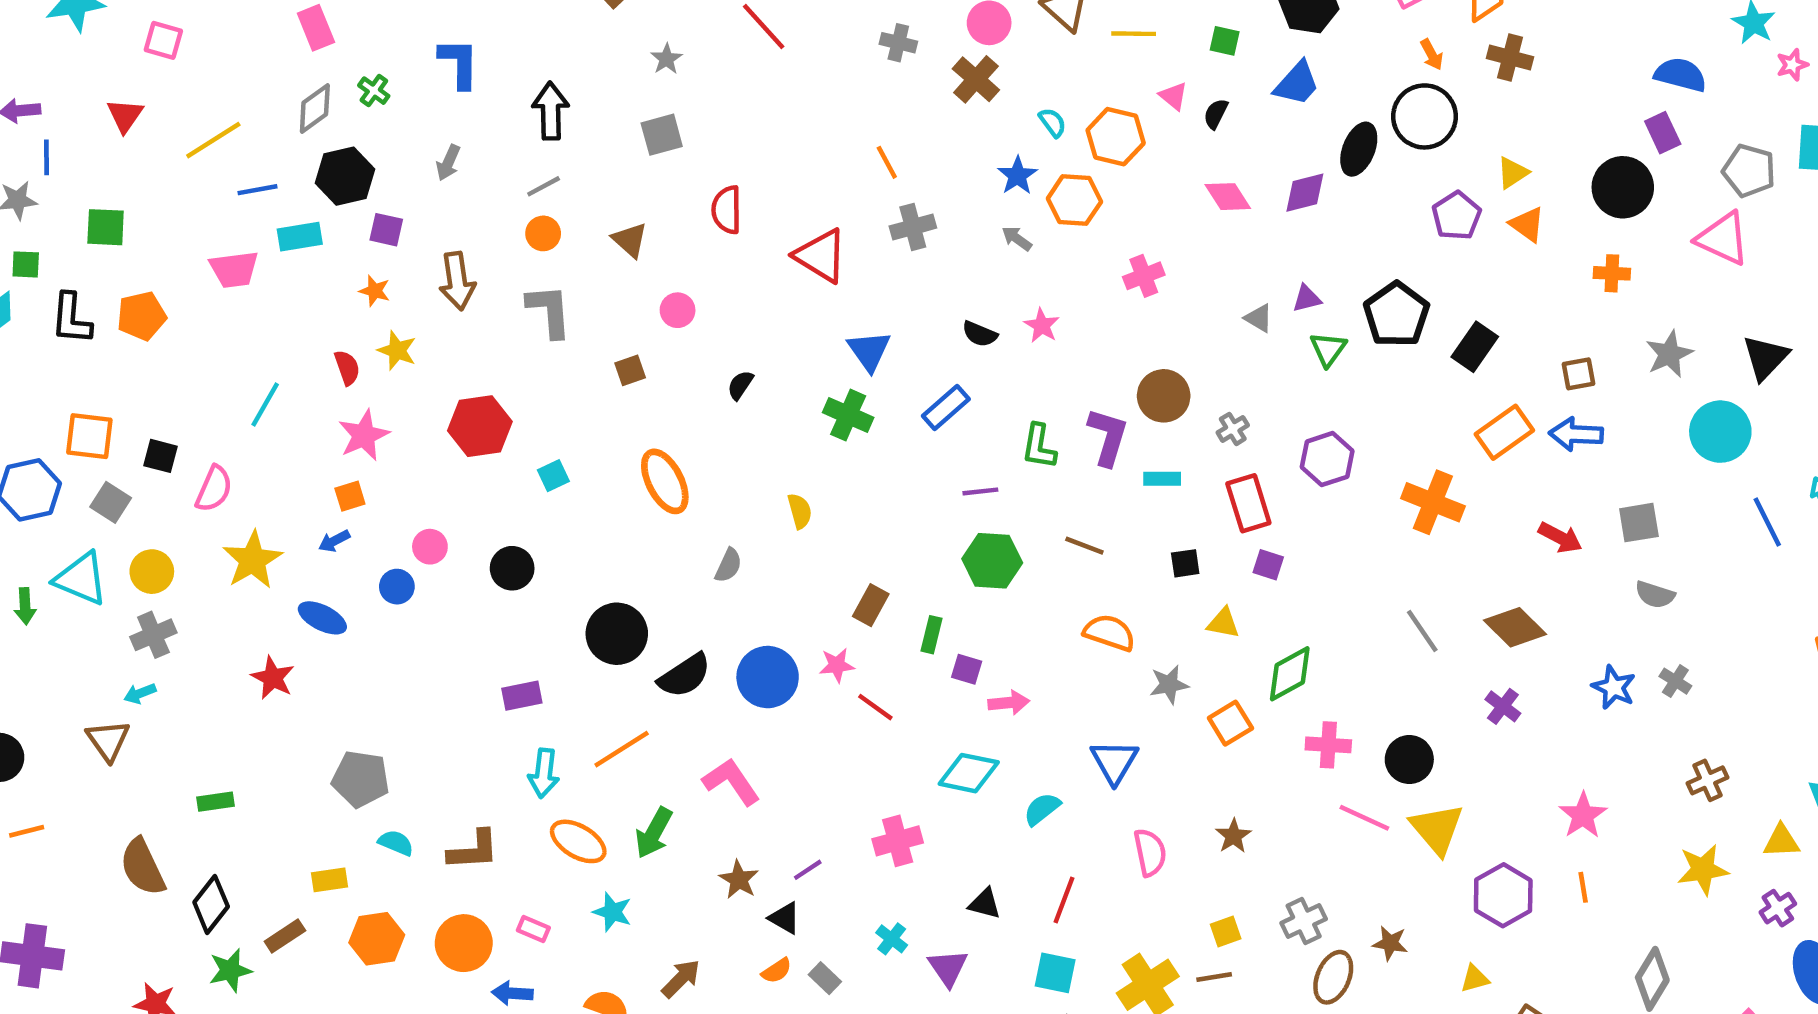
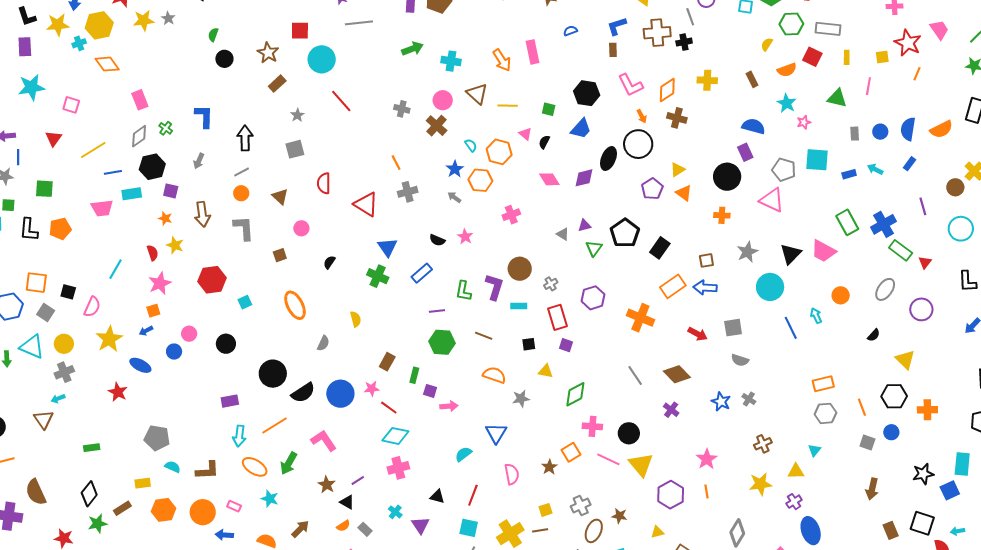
orange square: (1230, 723) -> (571, 452), moved
cyan diamond: (969, 773) -> (395, 436), moved
brown semicircle: (143, 867) -> (36, 492), moved

